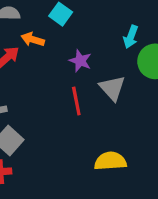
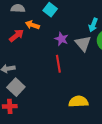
gray triangle: (112, 88) -> (83, 43), moved

